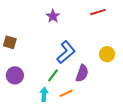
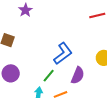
purple star: (53, 16) -> (25, 10), moved

